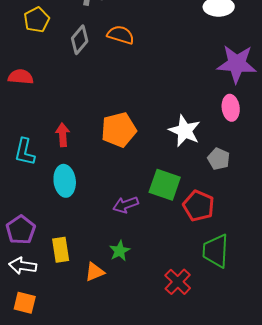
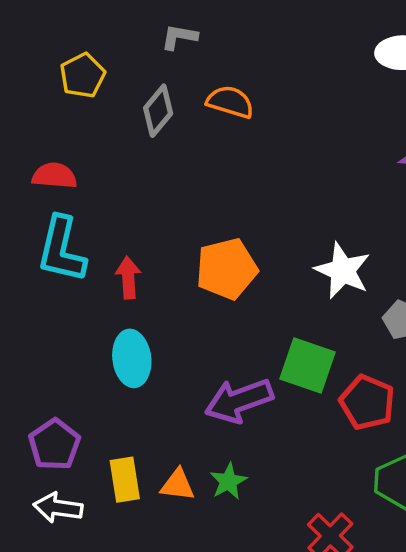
cyan L-shape: (25, 152) -> (61, 249), moved, size x1.4
purple arrow: (126, 205) -> (239, 401), size x1.5
orange triangle: (95, 272) -> (177, 485), moved, turned 30

